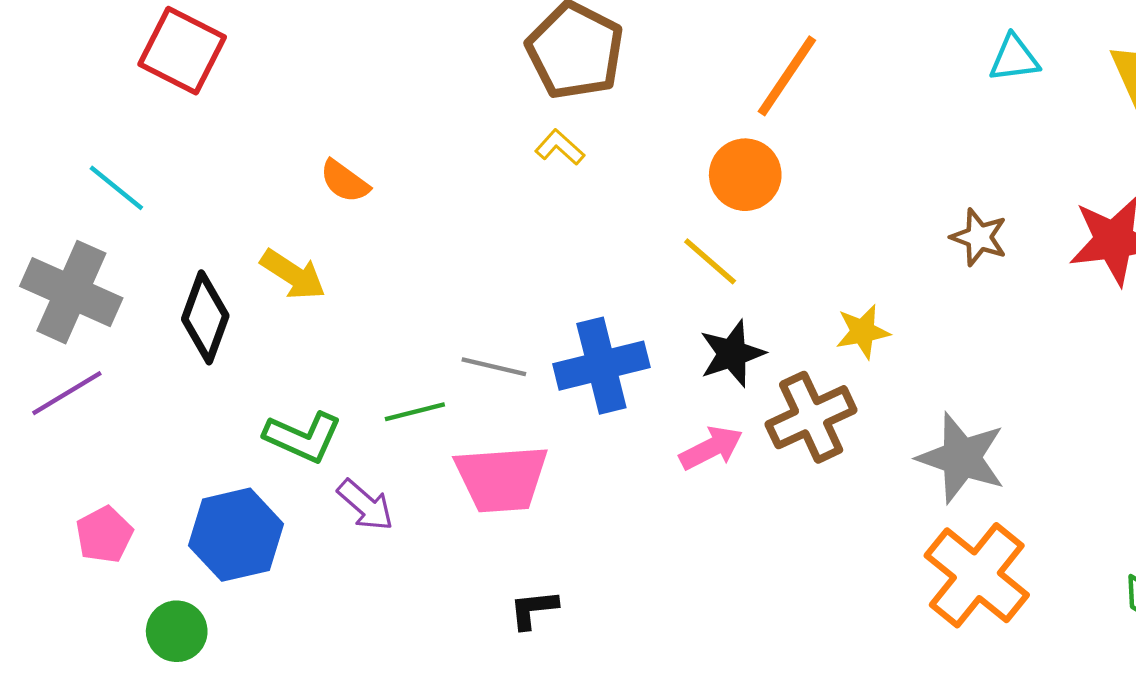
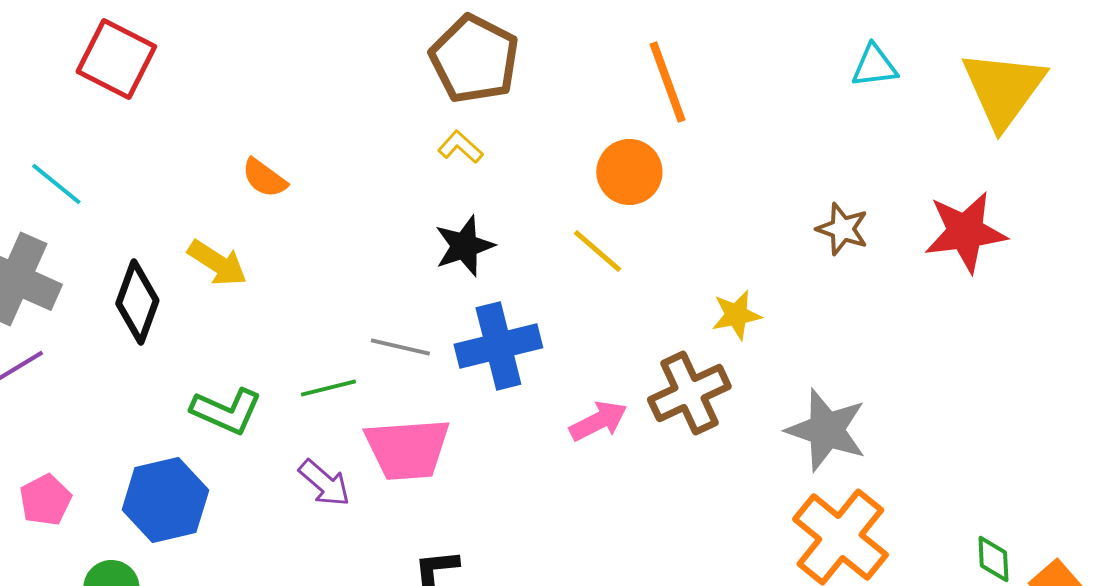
orange line: (787, 76) -> (667, 82), turned -54
black star: (732, 354) -> (464, 246), moved
purple arrow: (365, 505) -> (324, 483), moved

